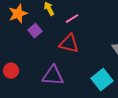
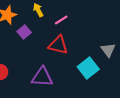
cyan square: (102, 80) -> (88, 68), moved

